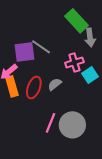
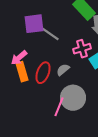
purple square: (24, 52) -> (34, 24), moved
gray circle: (72, 125) -> (73, 98), moved

